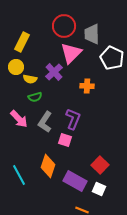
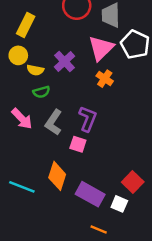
pink triangle: (71, 53) -> (101, 48), moved
orange cross: (87, 86) -> (105, 79), turned 32
red square: (100, 165) -> (133, 182), moved
cyan line: (19, 175) -> (22, 187), turned -40

